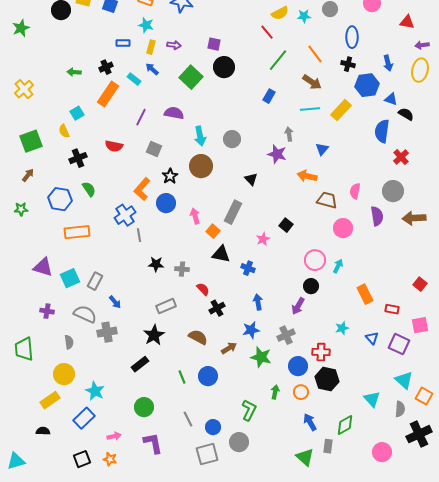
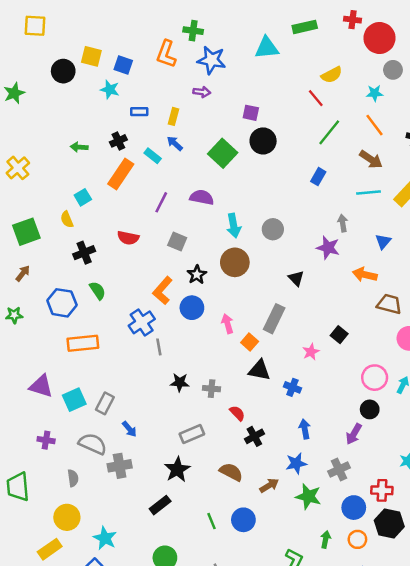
cyan star: (304, 16) -> (375, 93), moved
cyan star: (146, 25) -> (110, 89), moved
purple arrow: (174, 45) -> (202, 92), moved

